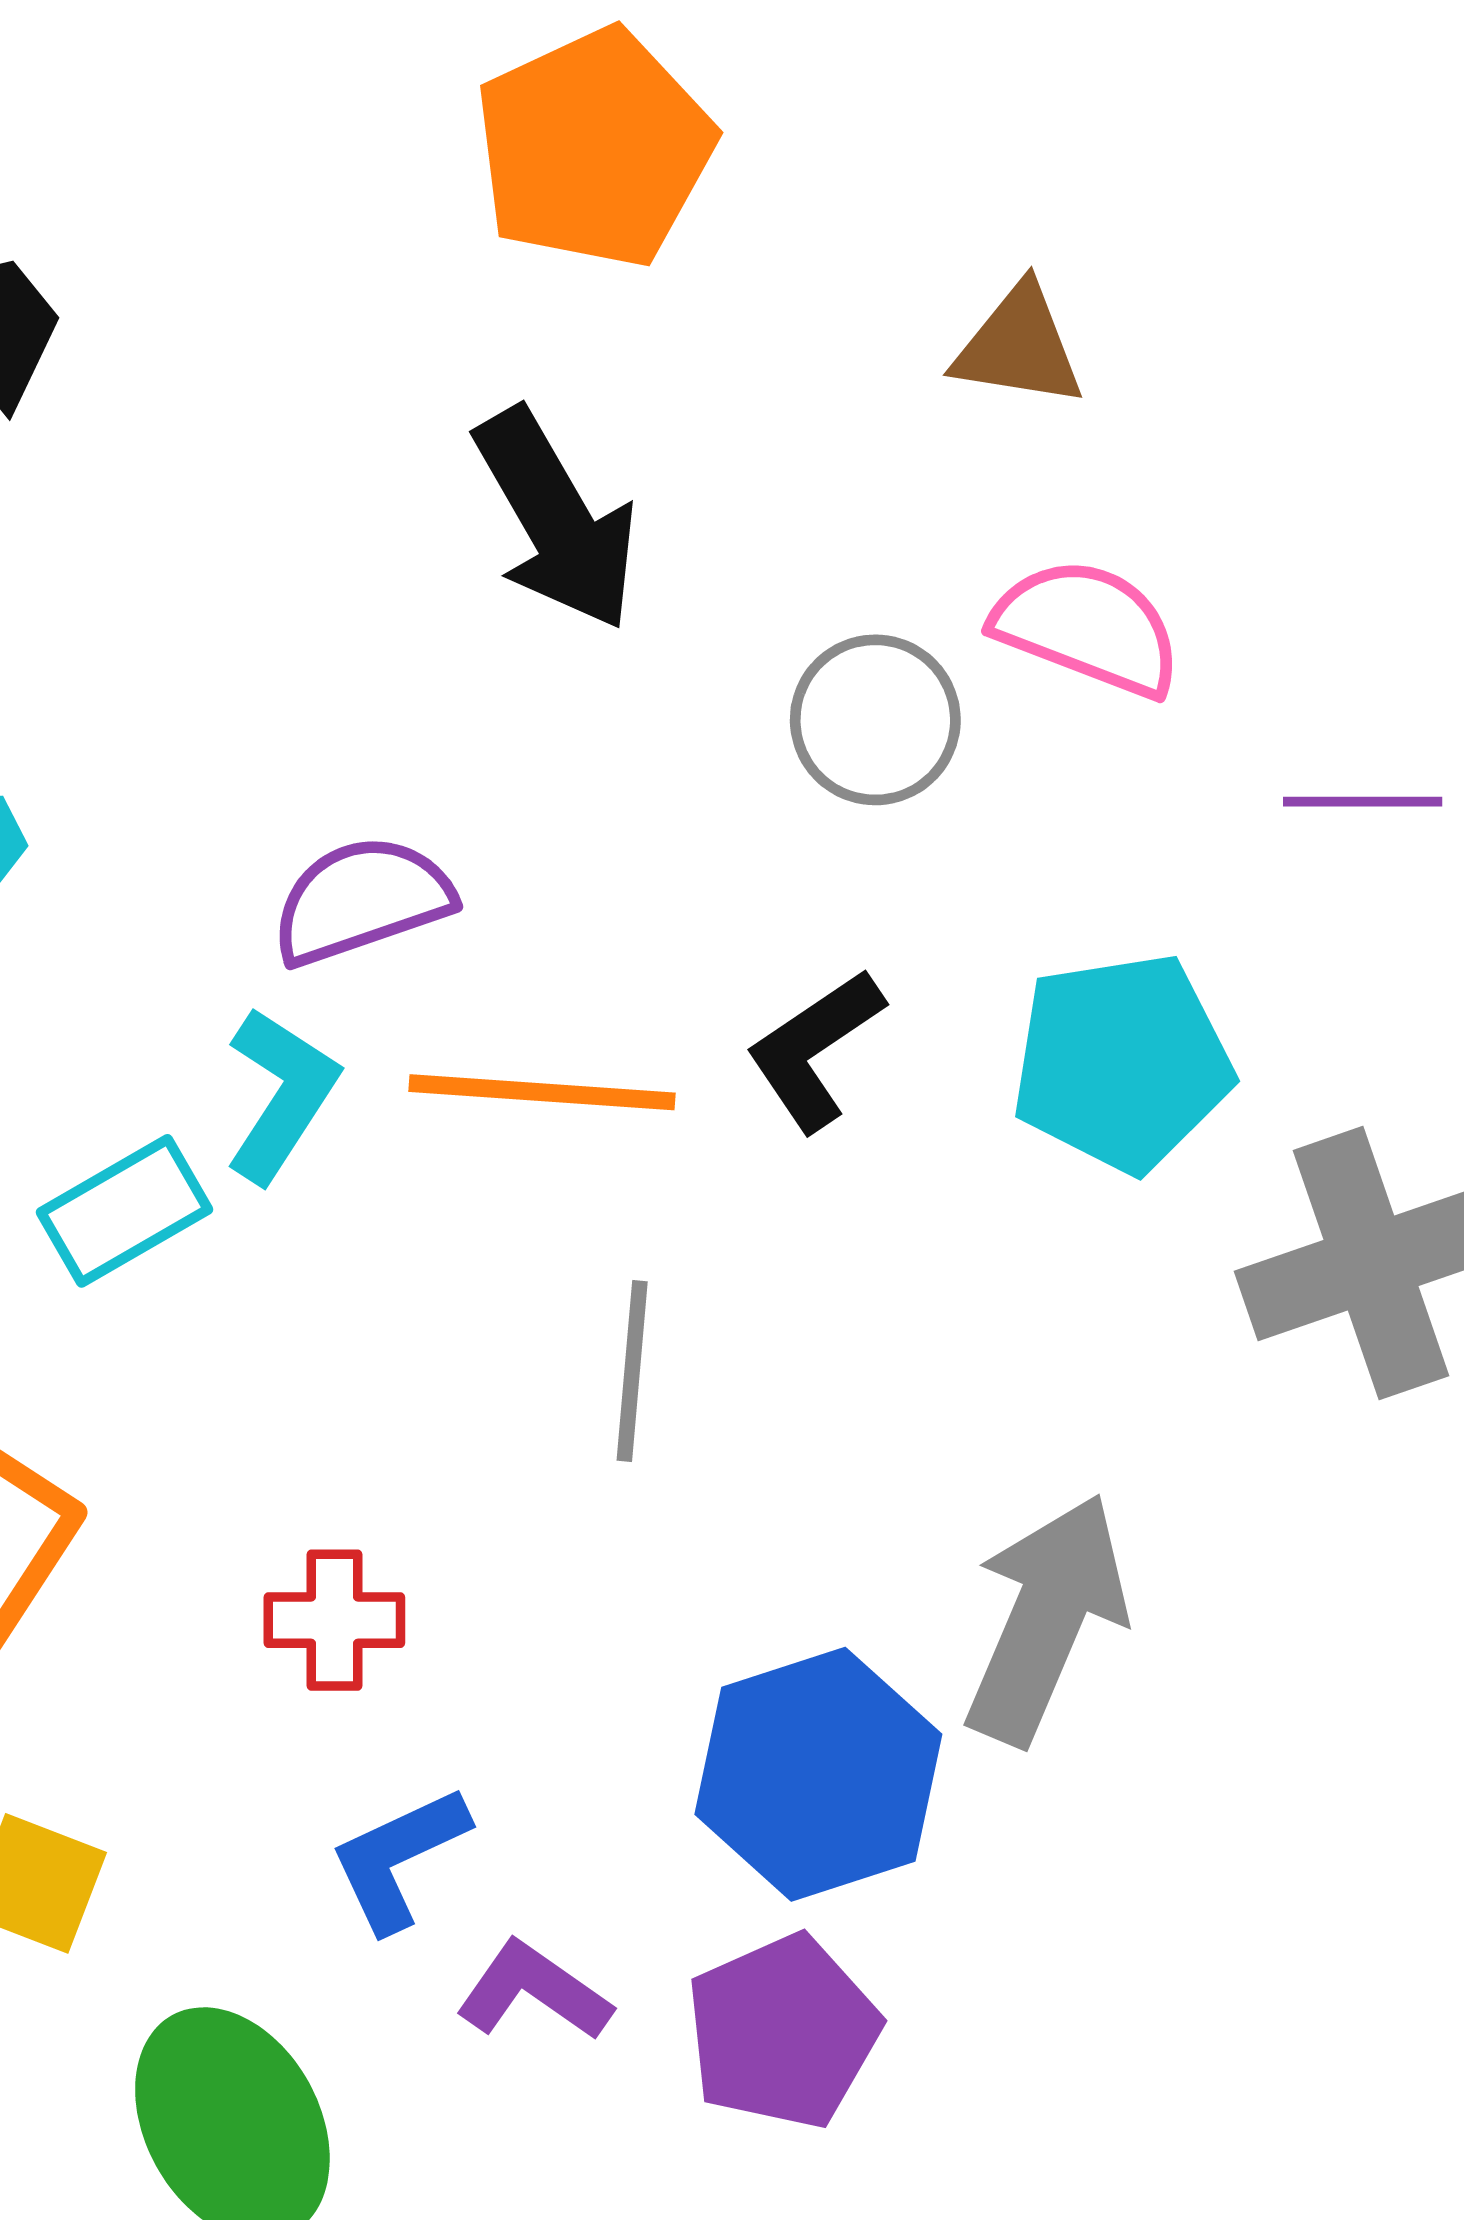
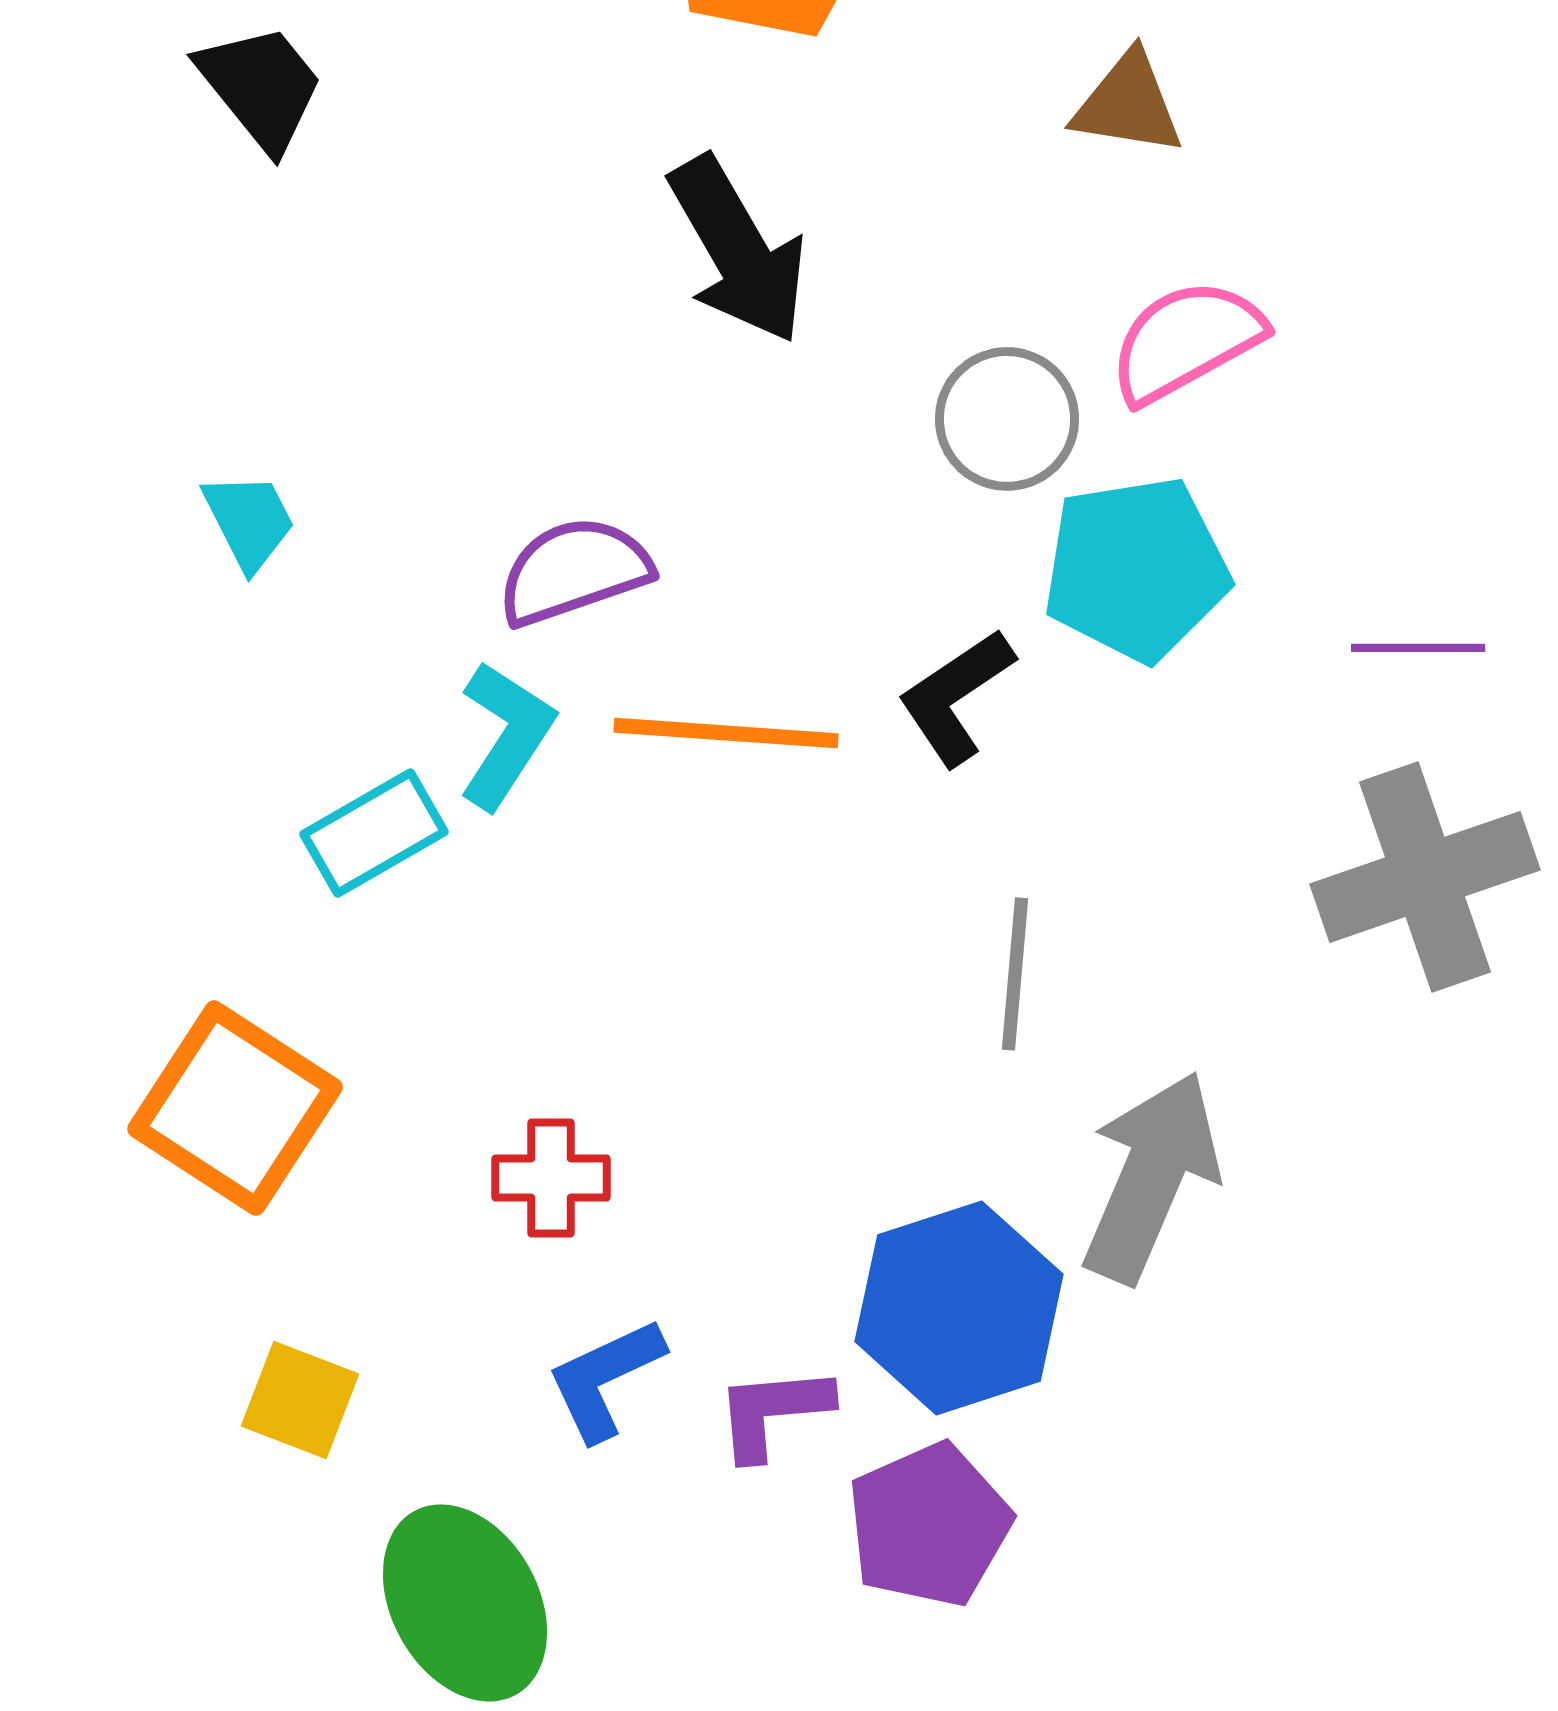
pink semicircle: (1088, 627) -> (1186, 341), turned -50
purple line: (1363, 802) -> (1418, 648), moved
cyan pentagon: (1122, 1063) -> (1136, 569), moved
gray line: (632, 1371) -> (1015, 974), moved
purple L-shape: (534, 1991) -> (773, 1412), moved, turned -40

